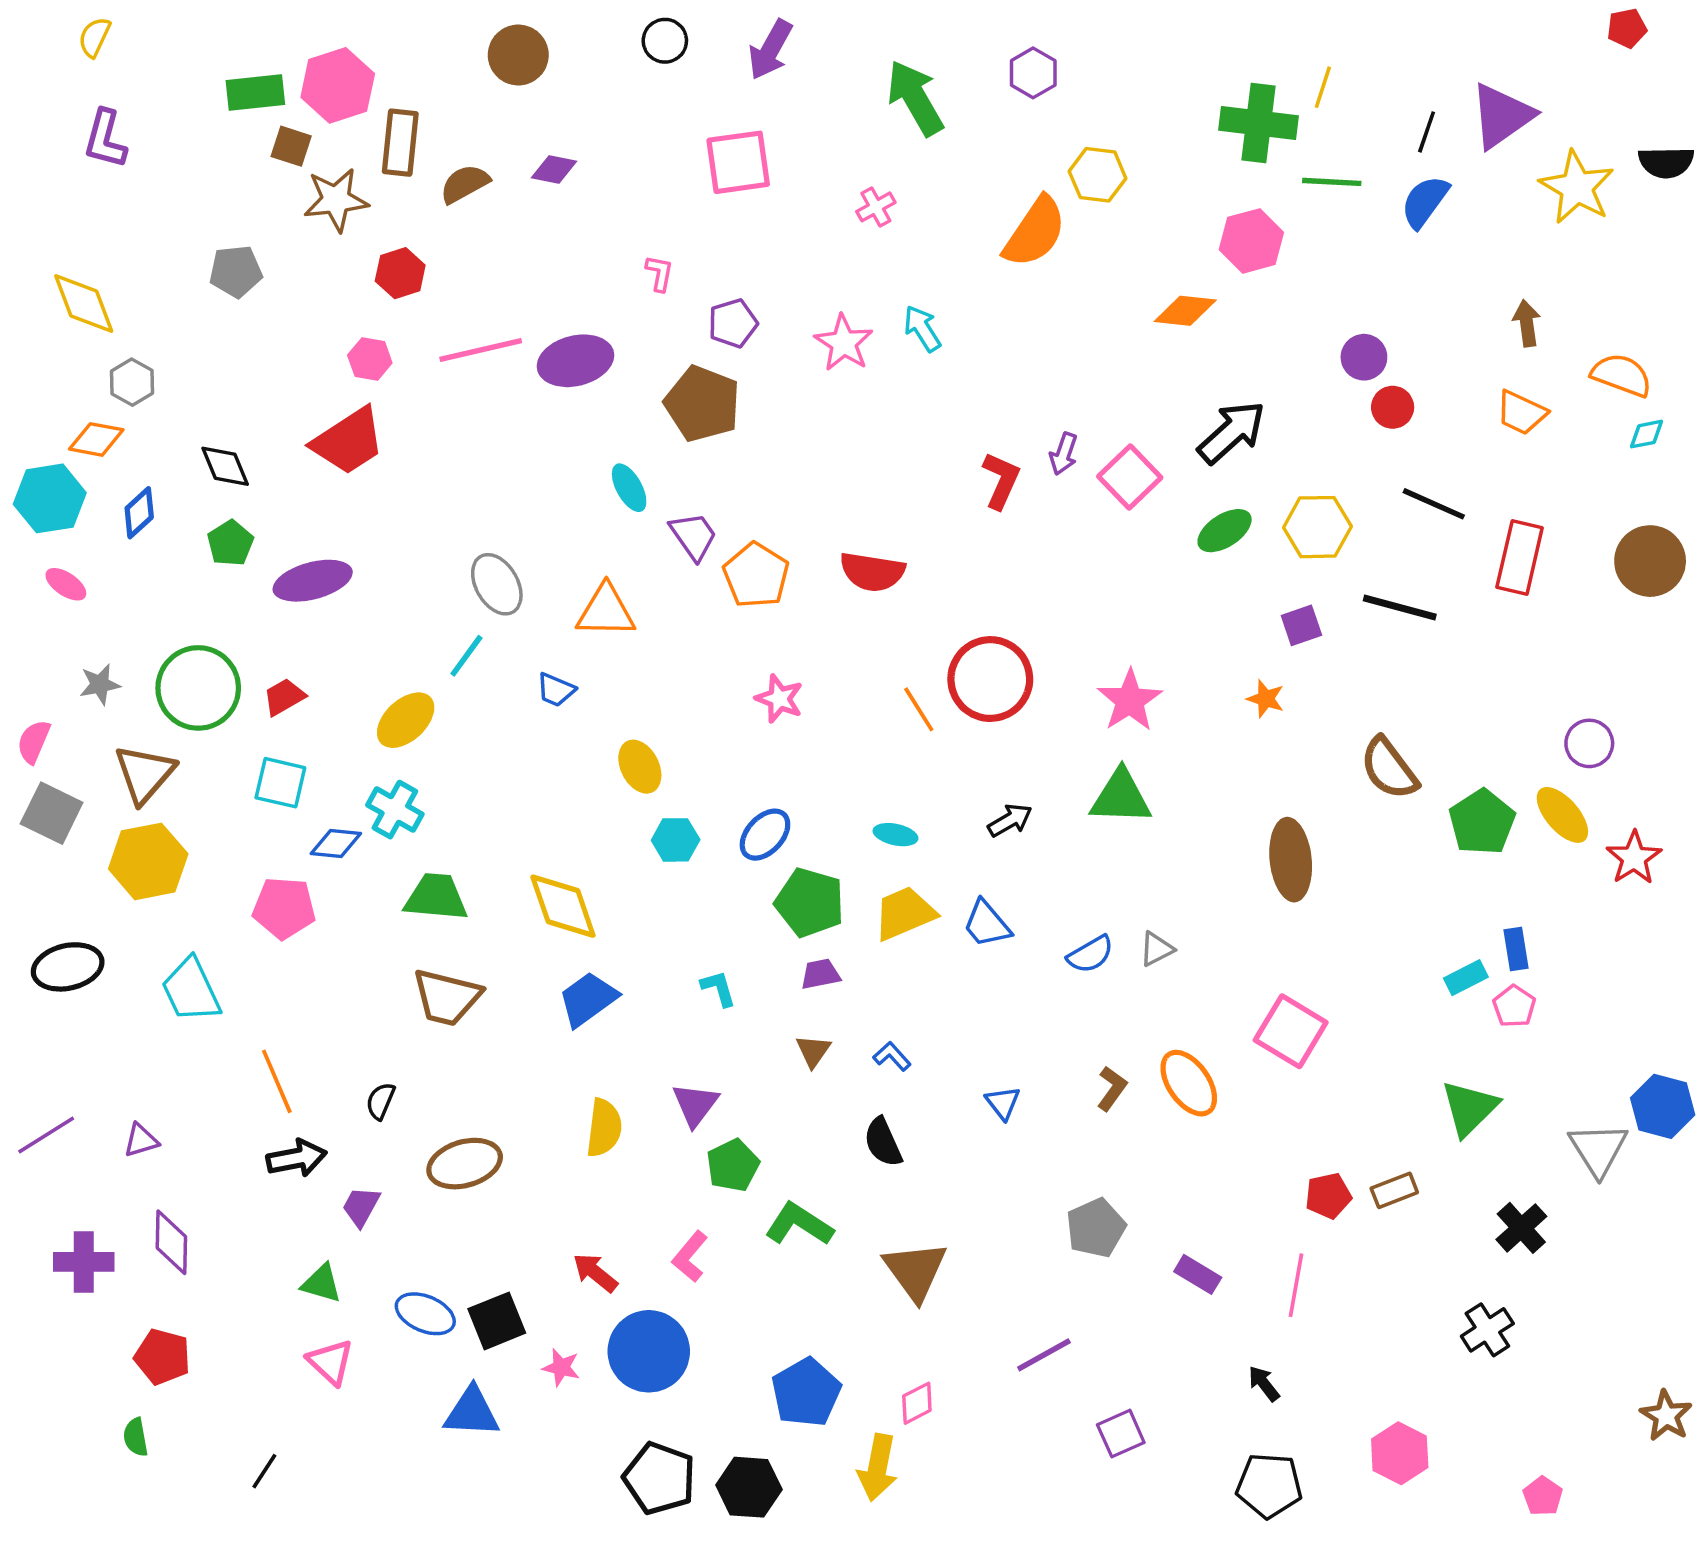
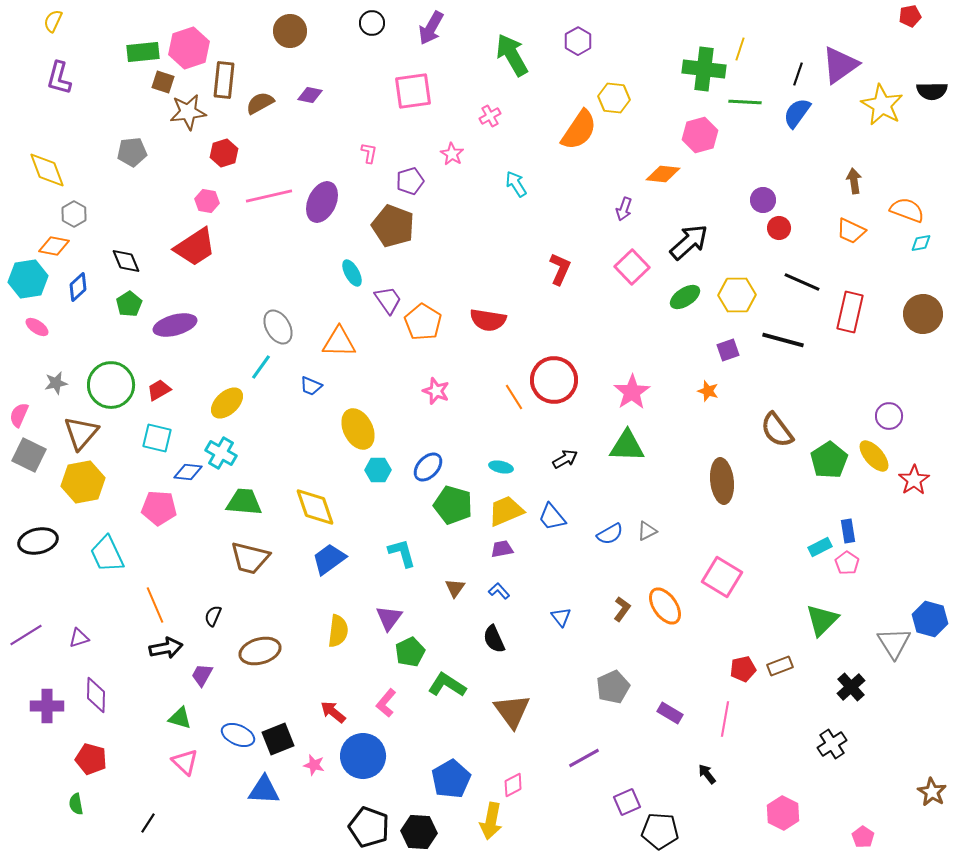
pink star: (844, 343) -> (452, 154), moved, size x0.7
purple ellipse: (575, 361) -> (322, 202), turned -51
purple arrow: (1064, 454) -> (624, 209), moved
yellow ellipse: (640, 767) -> (358, 429), size x1.4
purple trapezoid: (820, 974) -> (502, 549), moved
cyan L-shape: (719, 988) -> (402, 553), size x1.4
black pentagon: (1269, 1485) -> (660, 831), moved

